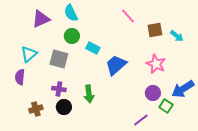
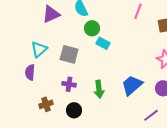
pink line: (128, 16) -> (138, 11), turned 63
green circle: (72, 36) -> (92, 28), moved
blue trapezoid: (116, 65) -> (132, 85), moved
black circle: (64, 107) -> (74, 110), moved

